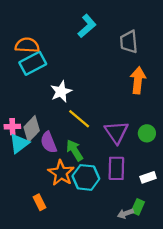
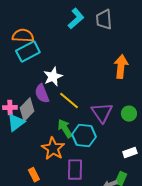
gray trapezoid: (129, 42) -> (104, 20), moved
purple semicircle: (49, 142) -> (42, 94), moved
purple rectangle: (116, 168) -> (75, 170), moved
cyan hexagon: (86, 177) -> (84, 136), moved

